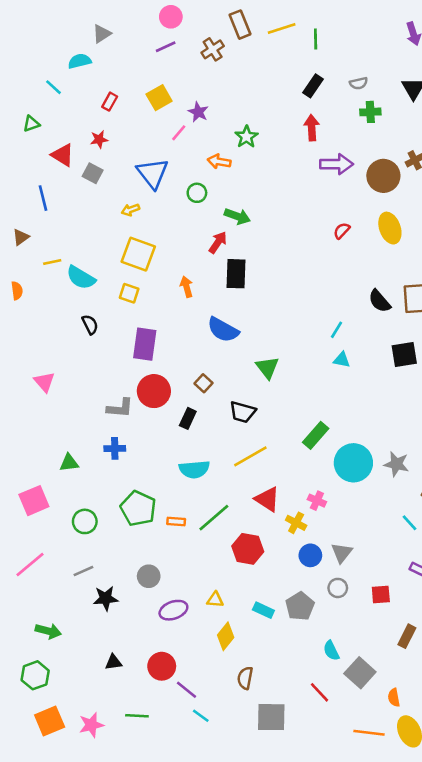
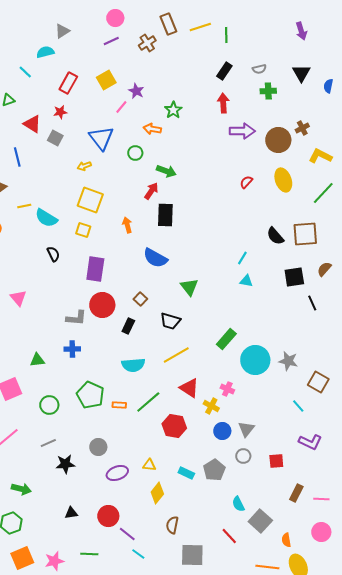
red rectangle: (110, 102) -> (68, 83), size x1.5

